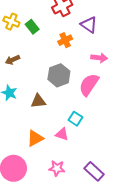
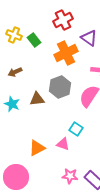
orange cross: (65, 40) -> (66, 53), size x1.6
brown triangle: (38, 101) -> (37, 99), moved
pink star: (57, 168) -> (70, 176), moved

